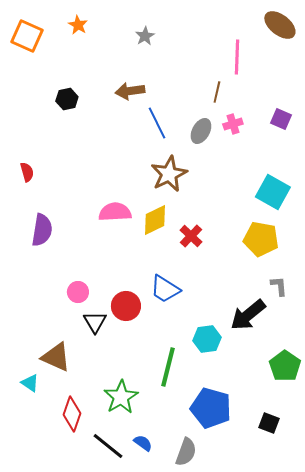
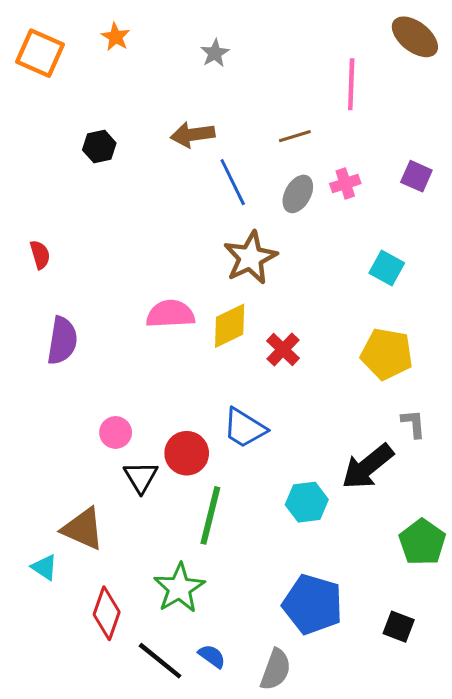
brown line: (217, 92) -> (295, 136), moved, turned 60
cyan square: (273, 192) -> (387, 268), moved, size x0.7
green line: (168, 367) -> (210, 515), moved

